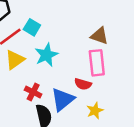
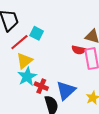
cyan star: (46, 55) -> (27, 77), moved
red semicircle: (83, 84) -> (79, 50), moved

